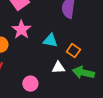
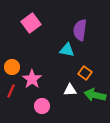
pink star: (21, 30) -> (32, 79), moved
cyan triangle: (50, 41) -> (67, 50), moved

